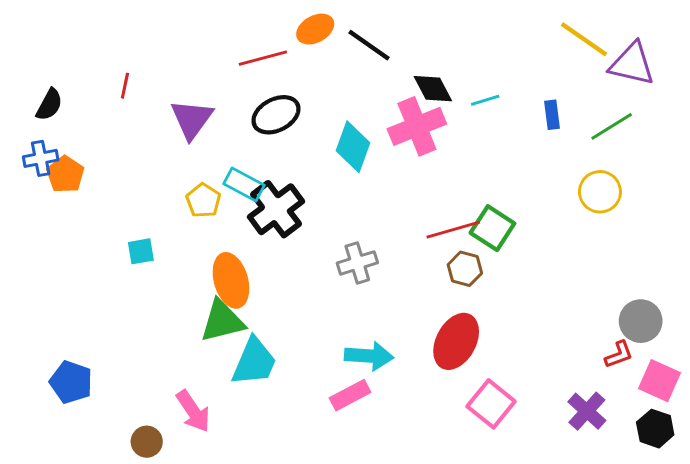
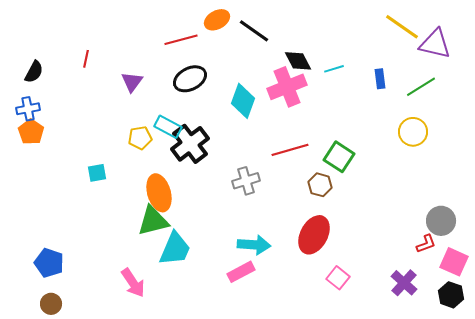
purple triangle: (192, 119) -> (132, 82), size x0.7
orange pentagon: (65, 174) -> (31, 132), moved
yellow pentagon: (203, 200) -> (140, 138), turned 30
red line: (453, 230) -> (290, 150), moved
pink square: (491, 404) -> (338, 278), size x0.7
brown circle: (147, 442) -> (51, 304), moved

